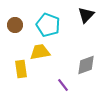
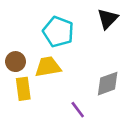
brown circle: (15, 25) -> (15, 62), moved

